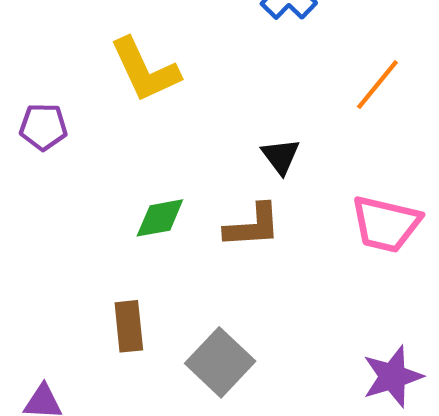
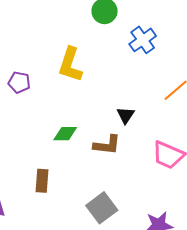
yellow L-shape: (145, 70) -> (70, 65), turned 33
gray square: (220, 362) -> (102, 208), moved

